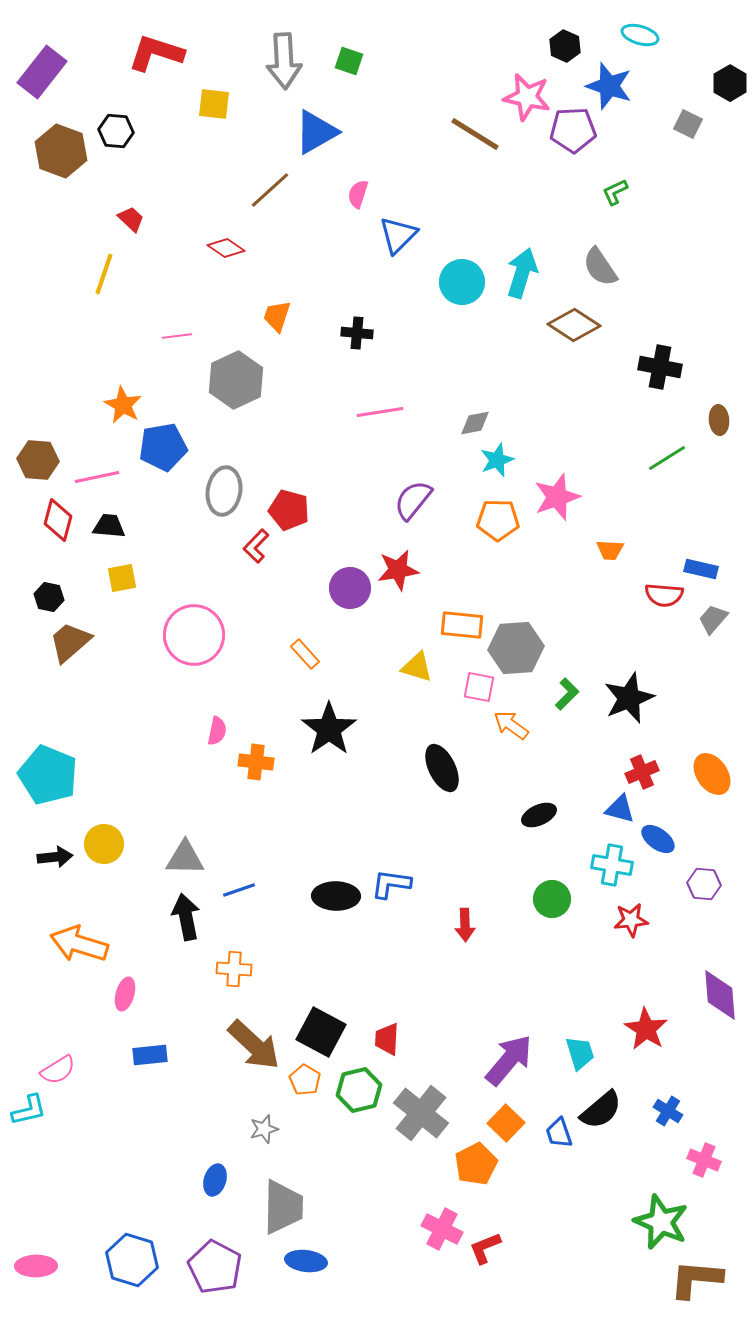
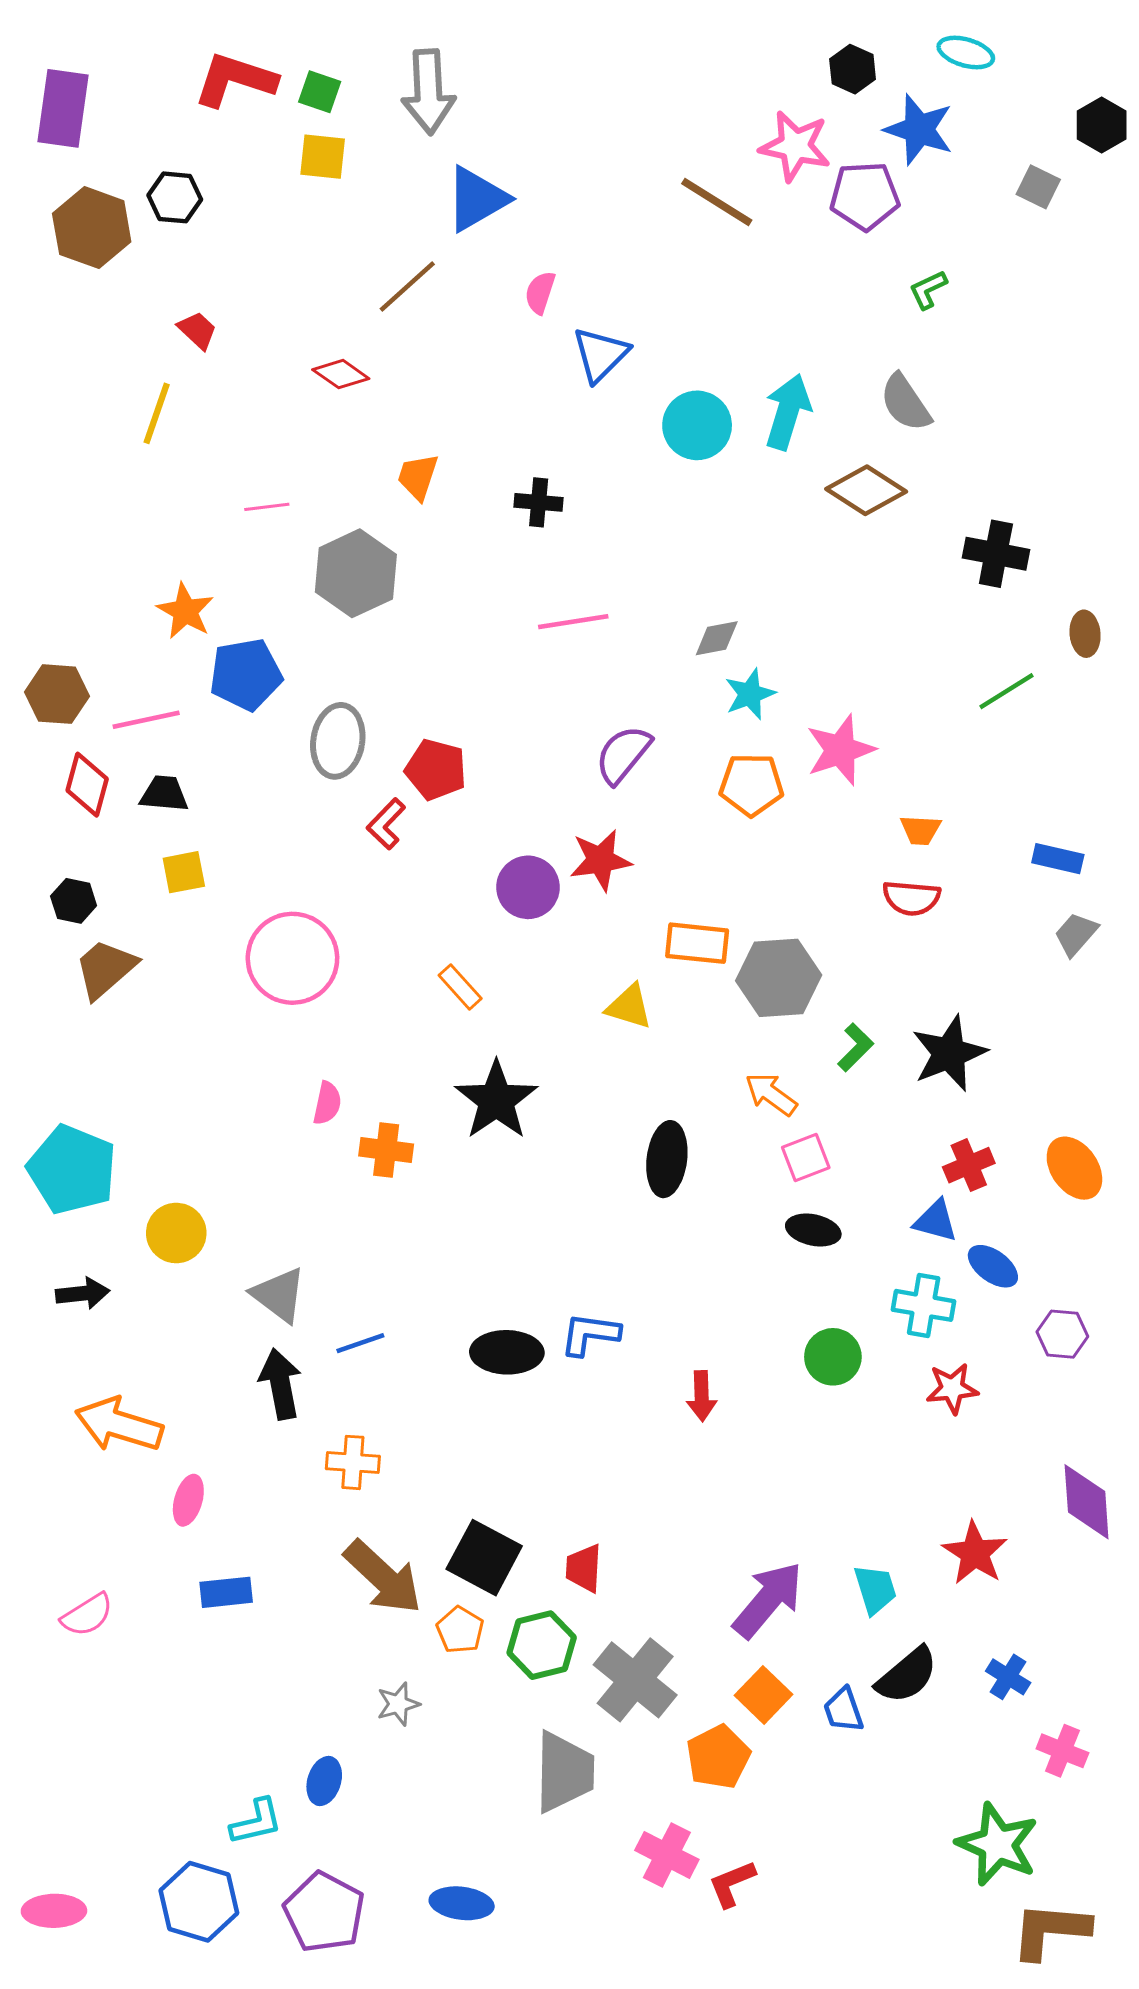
green square: (349, 61) -> (320, 92), moved
purple rectangle: (42, 72) -> (63, 108), turned -30
red semicircle: (664, 595) -> (911, 898), moved
pink square: (479, 687) -> (806, 1158), moved, turned -32
black ellipse: (442, 768) -> (667, 1159), turned 33
black ellipse: (539, 815) -> (813, 1230), turned 36
yellow circle: (104, 844) -> (176, 1233), moved
gray triangle: (185, 858) -> (279, 1295), turned 36
cyan L-shape: (29, 1110) -> (256, 1822), moved
gray trapezoid: (283, 1207) -> (564, 1772), moved

